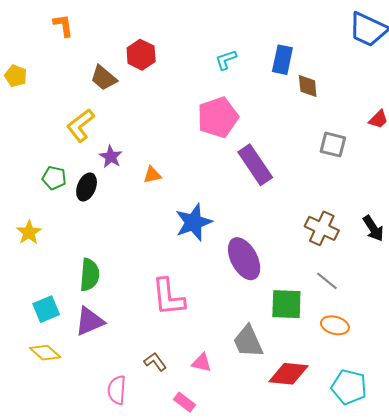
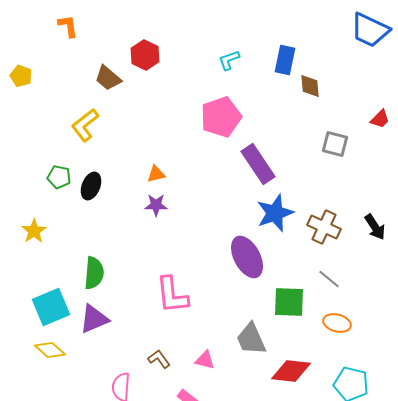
purple star: (111, 157) -> (156, 205), moved, turned -30
blue star: (194, 222) -> (275, 213), moved
cyan square: (46, 309) -> (51, 307), size x1.4

